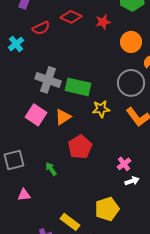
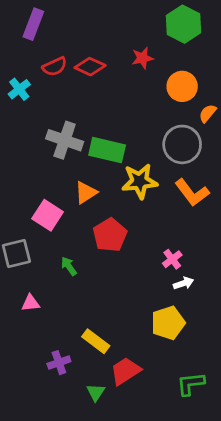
red diamond: (71, 17) -> (90, 67), moved
yellow star: (101, 109) -> (140, 181), size x1.4
pink square: (36, 115) -> (48, 215), moved
yellow pentagon: (107, 209) -> (168, 323), moved

